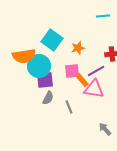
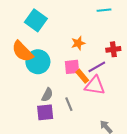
cyan square: (52, 40) -> (36, 20), moved
orange semicircle: (24, 56) -> (22, 51), turned 55
purple square: (45, 80) -> (45, 112), moved

